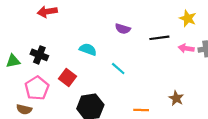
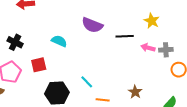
purple semicircle: (123, 29) -> (92, 25), size x1.5
cyan line: (118, 69) -> (87, 82), moved
red square: (68, 77) -> (39, 65), turned 35

